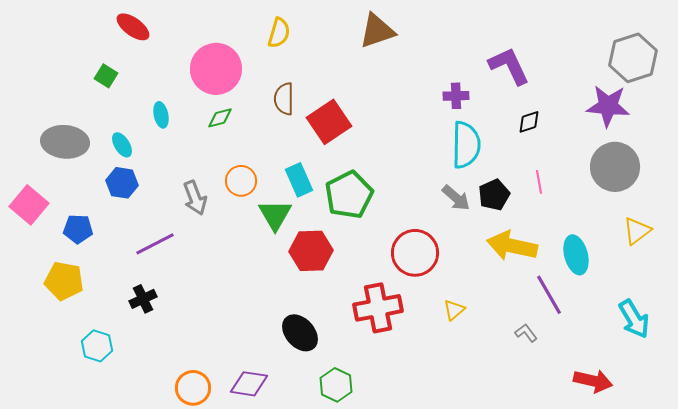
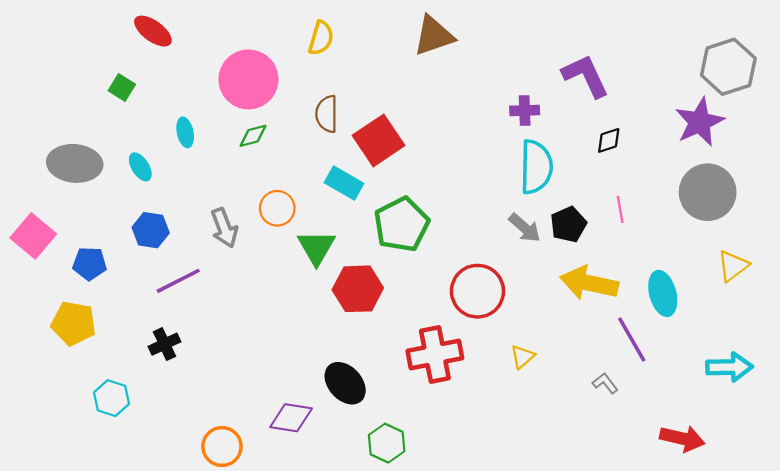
purple star: (608, 106) -> (700, 122), turned -30
cyan rectangle: (299, 180) -> (344, 183), moved, turned -36
blue hexagon: (122, 183) -> (151, 230), moved
cyan arrow: (634, 319) -> (729, 367), turned -60
purple diamond: (249, 384) -> (291, 418), moved

